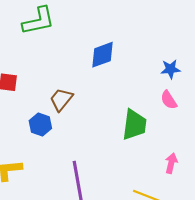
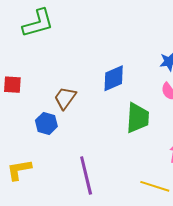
blue diamond: (103, 55) -> (114, 78), moved

